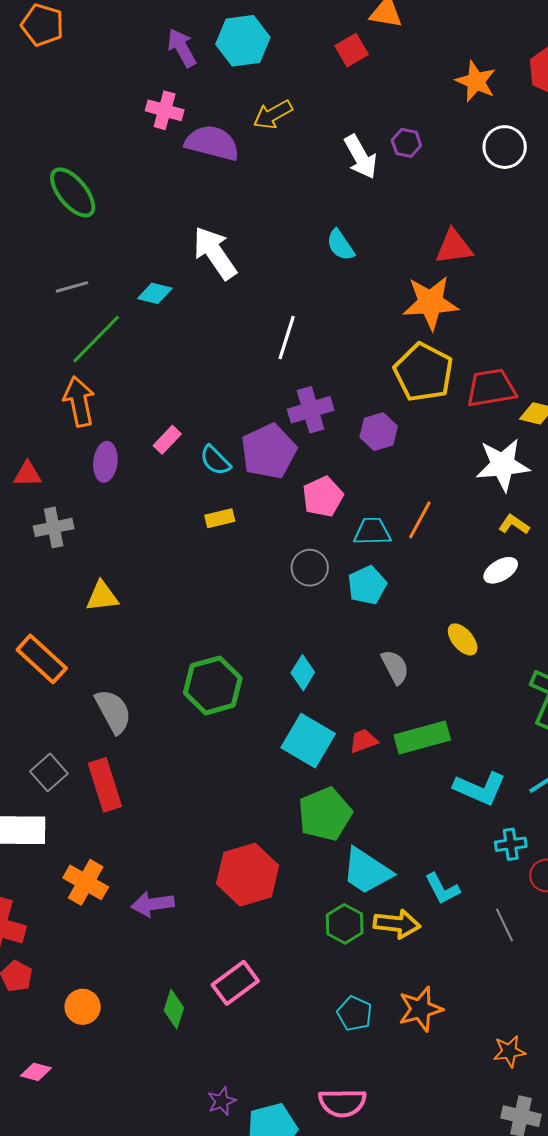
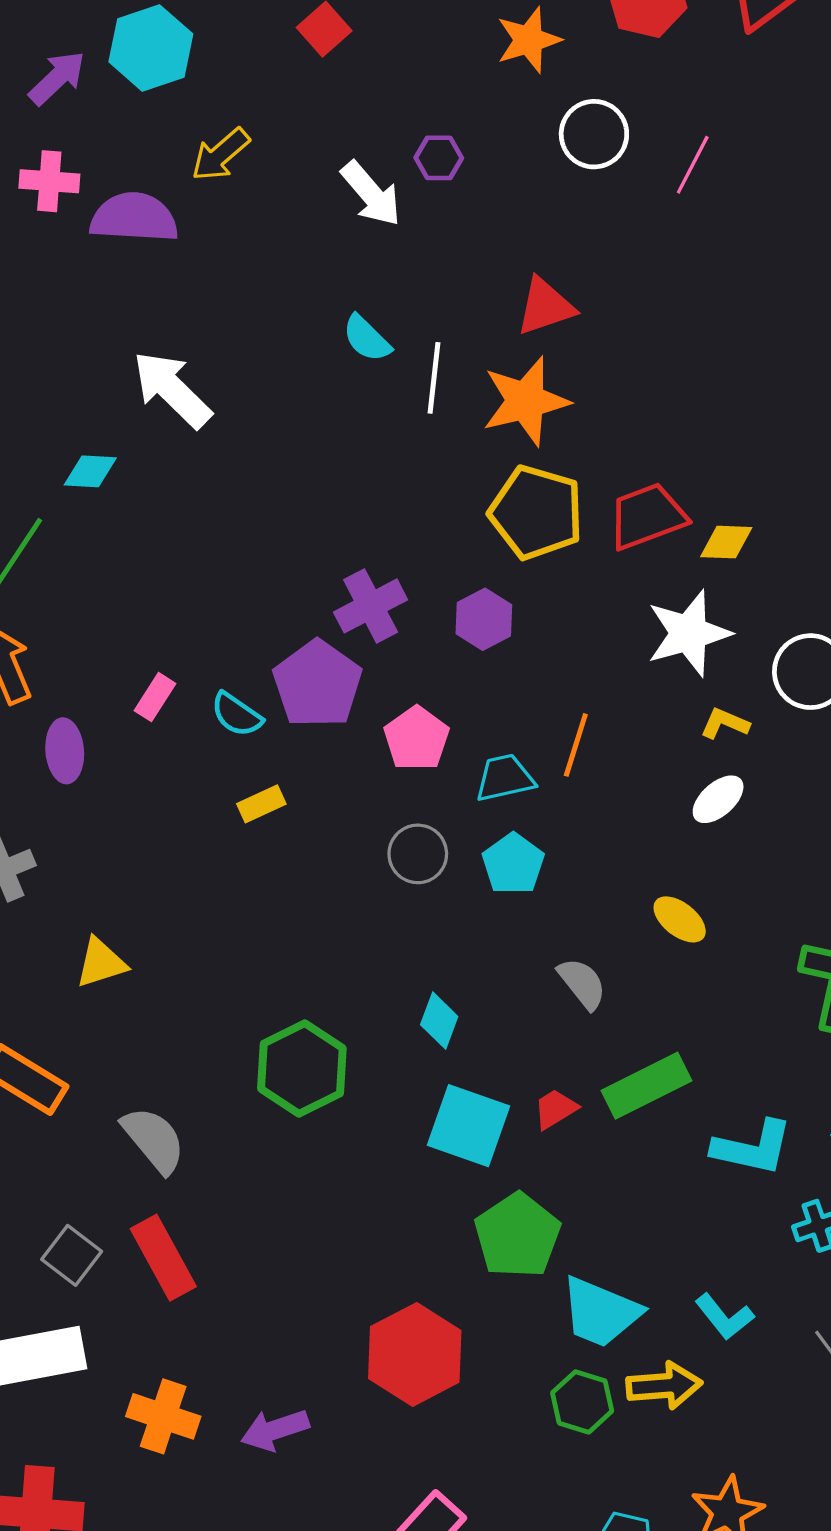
purple arrow: (182, 48) -> (57, 78), turned 87
orange star: (476, 81) -> (529, 40), turned -30
white line: (287, 338) -> (434, 378), moved

